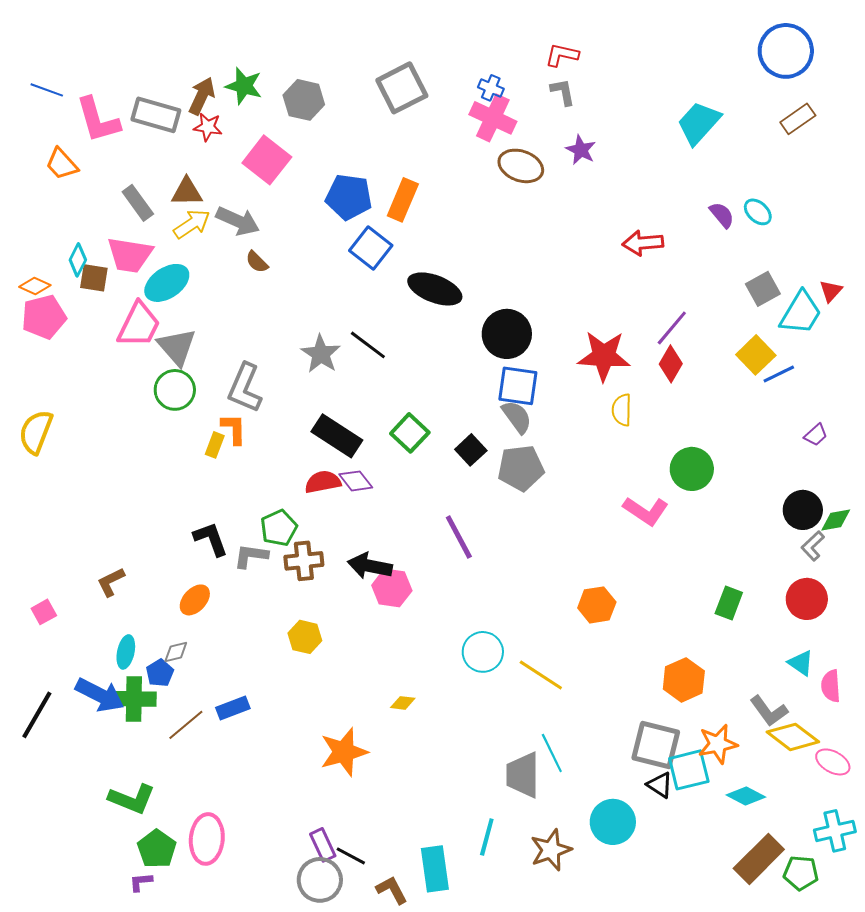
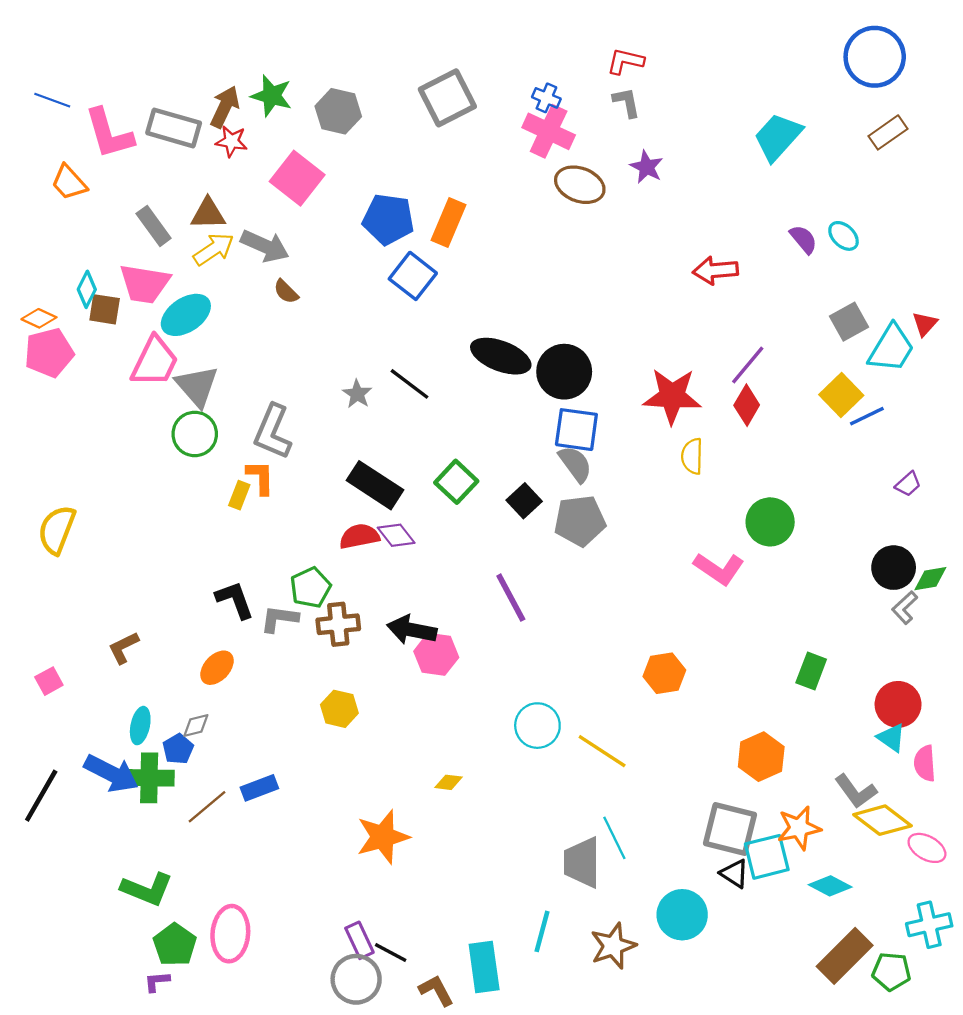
black ellipse: (435, 289) -> (501, 356), moved
gray star: (321, 354) -> (357, 394), size x0.7
yellow semicircle: (36, 432) -> (57, 530), moved
red circle: (807, 599) -> (898, 704), moved

